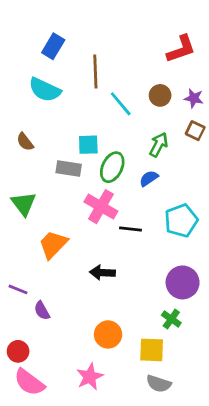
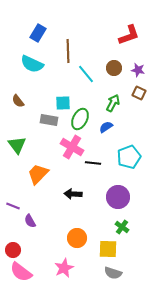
purple circle: (183, 282) -> (118, 197), moved

